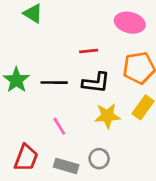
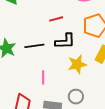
pink line: (59, 126) -> (43, 77), turned 40

